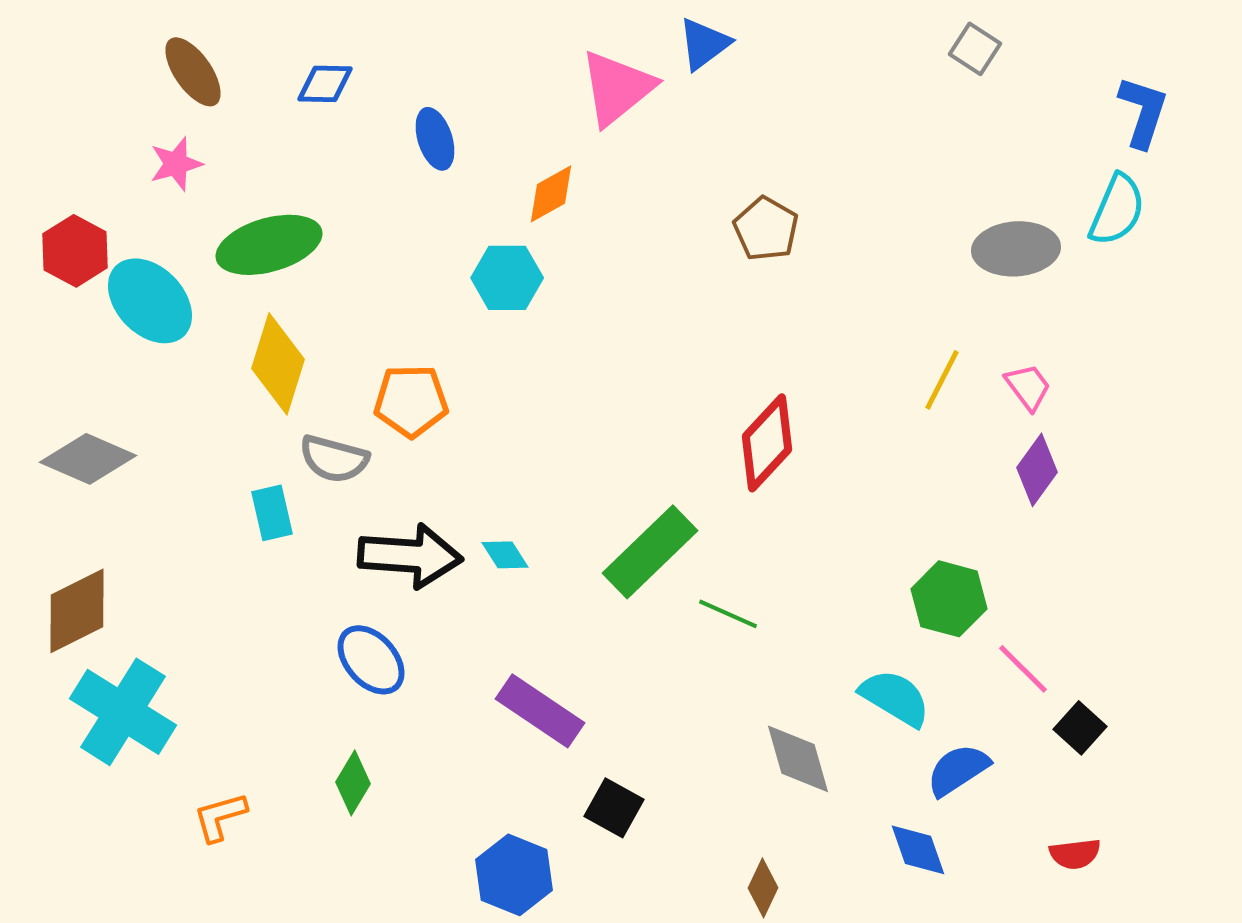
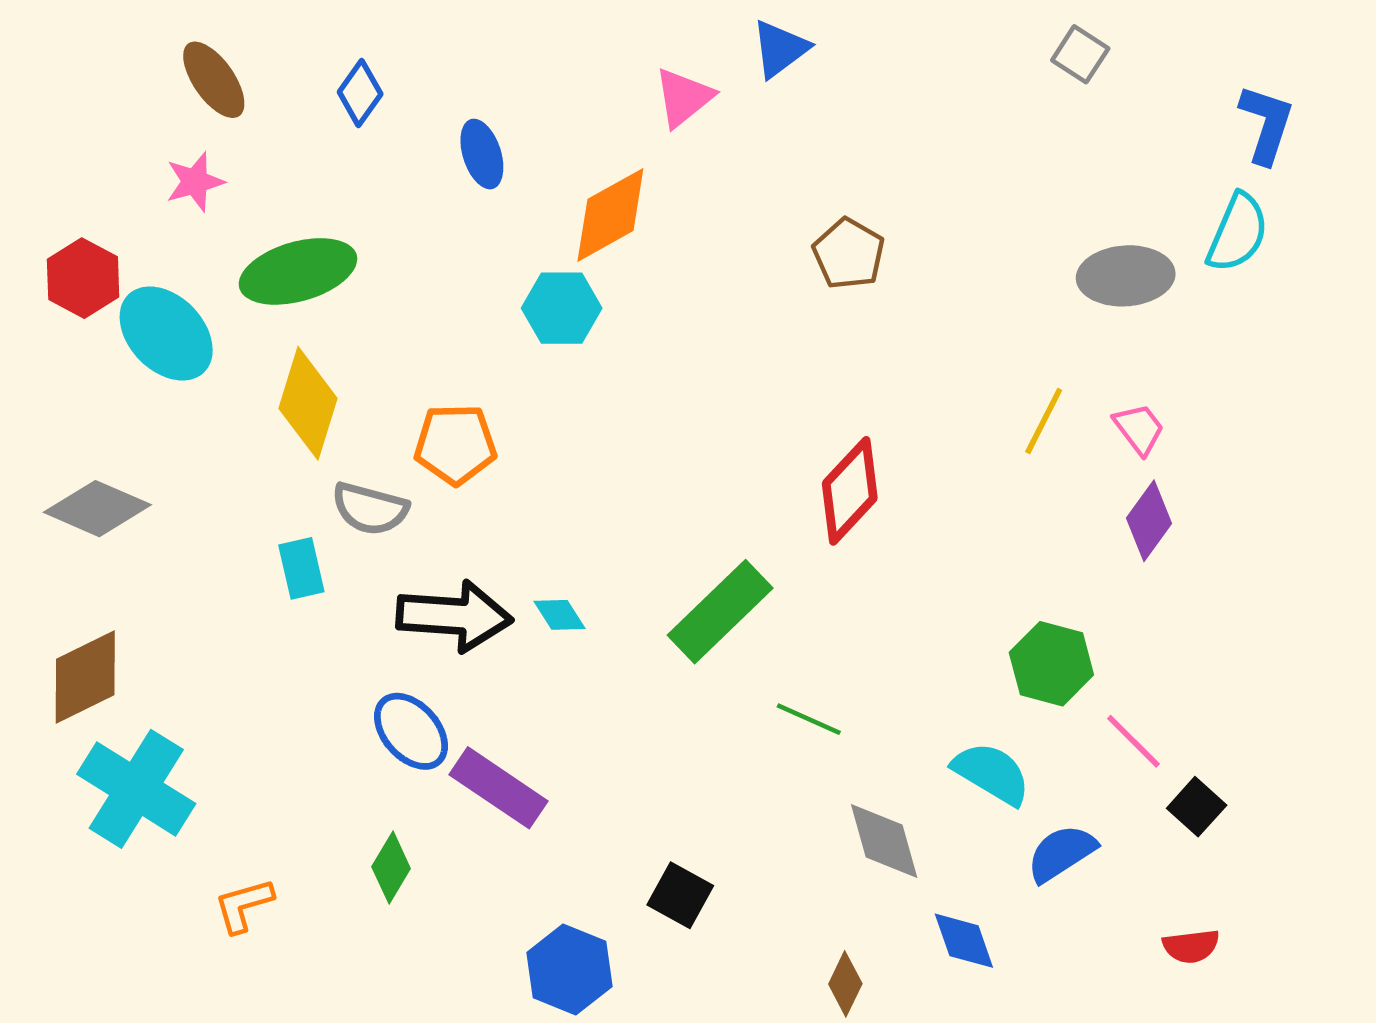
blue diamond: (325, 84) -> (360, 93), turned -56
pink triangle: (617, 88) -> (684, 98), size x0.7
orange diamond: (551, 194) -> (610, 215), size x1.5
green line: (728, 614) -> (809, 719), moved
purple rectangle: (540, 711) -> (499, 788), moved
blue diamond: (918, 850) -> (964, 941), moved

